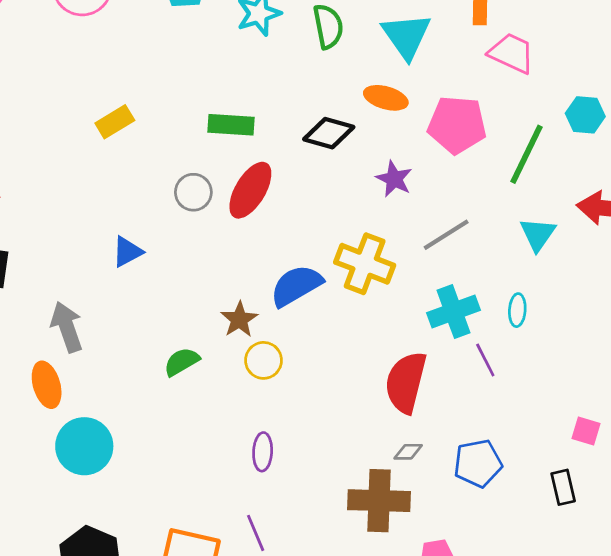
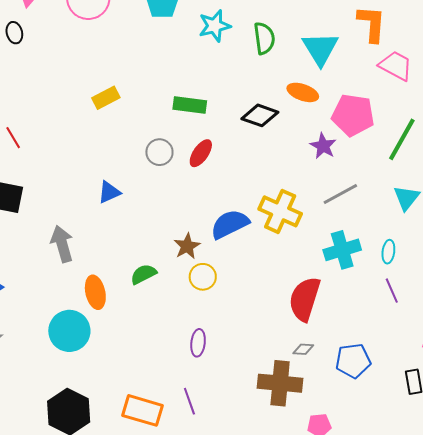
purple star: (394, 179) -> (323, 146), moved
red ellipse: (250, 190) -> (201, 153), size x0.7
purple line: (485, 360) -> (392, 291), moved
orange ellipse: (47, 385) -> (95, 292), moved

